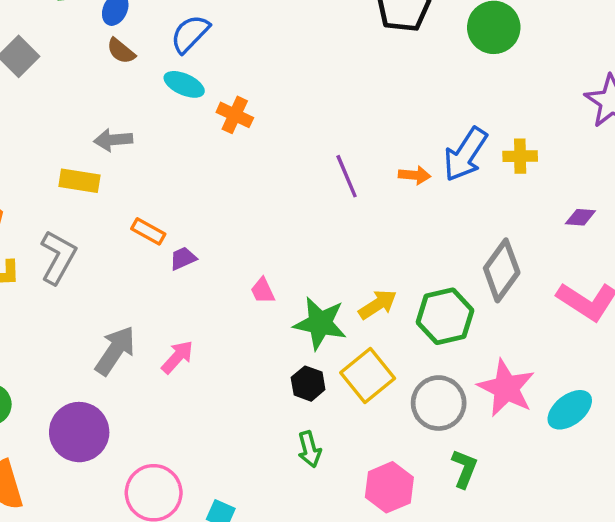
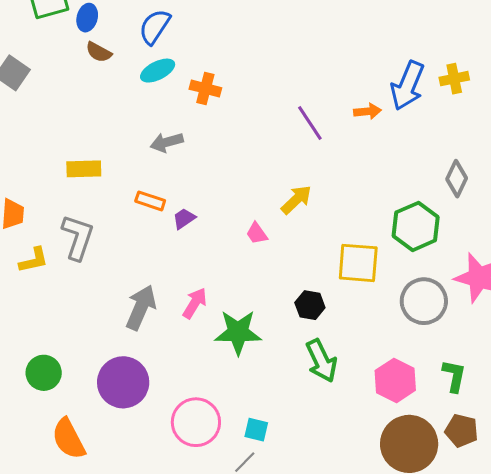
cyan ellipse: (184, 84) -> (158, 71), turned -40
gray arrow: (113, 140) -> (167, 142), moved
gray diamond: (502, 270) -> (457, 179), size x0.7
yellow arrow: (378, 304) -> (296, 200), moved
green star: (320, 323) -> (238, 332), moved
yellow square: (368, 376) -> (358, 263), moved, turned -36
green arrow: (309, 449) -> (321, 361), size x1.4
green L-shape: (464, 469) -> (454, 376), moved

